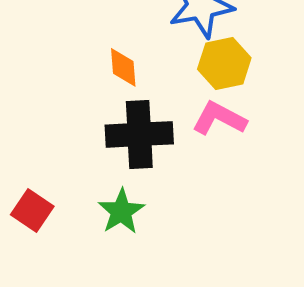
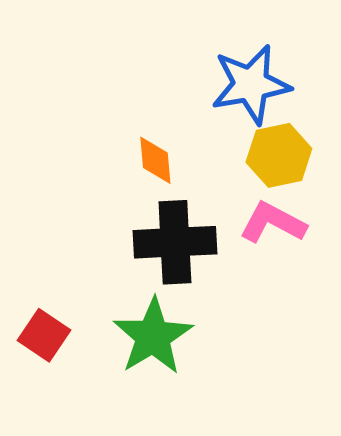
green star: (121, 211) -> (153, 336), size x1.4

